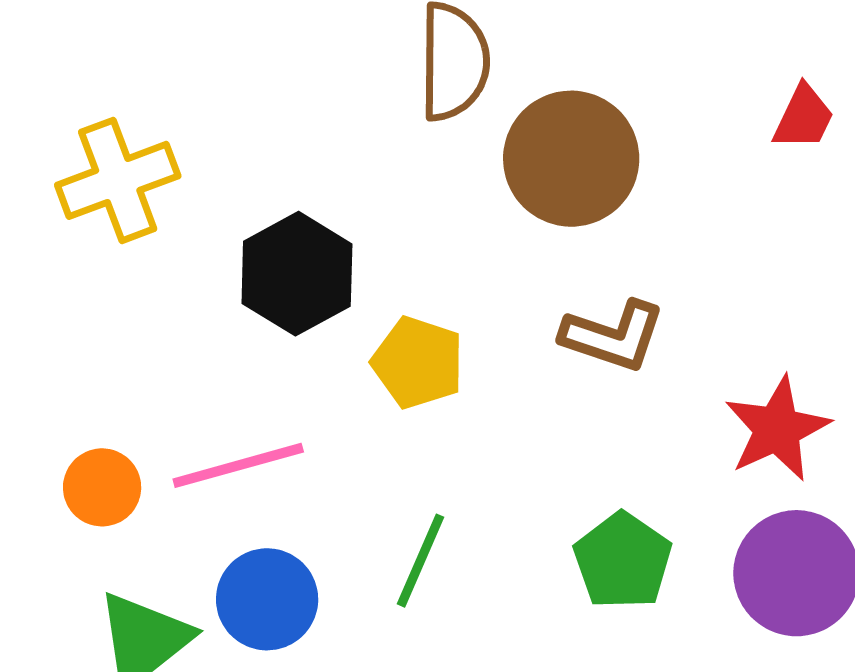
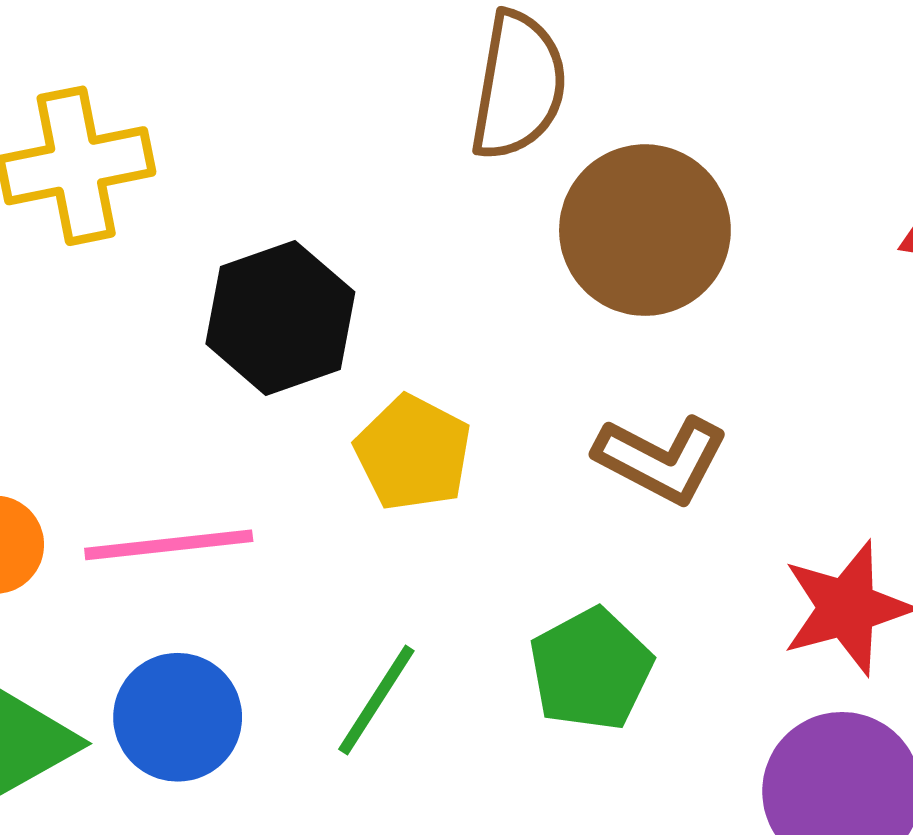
green pentagon: (623, 561) -> (591, 669), moved

